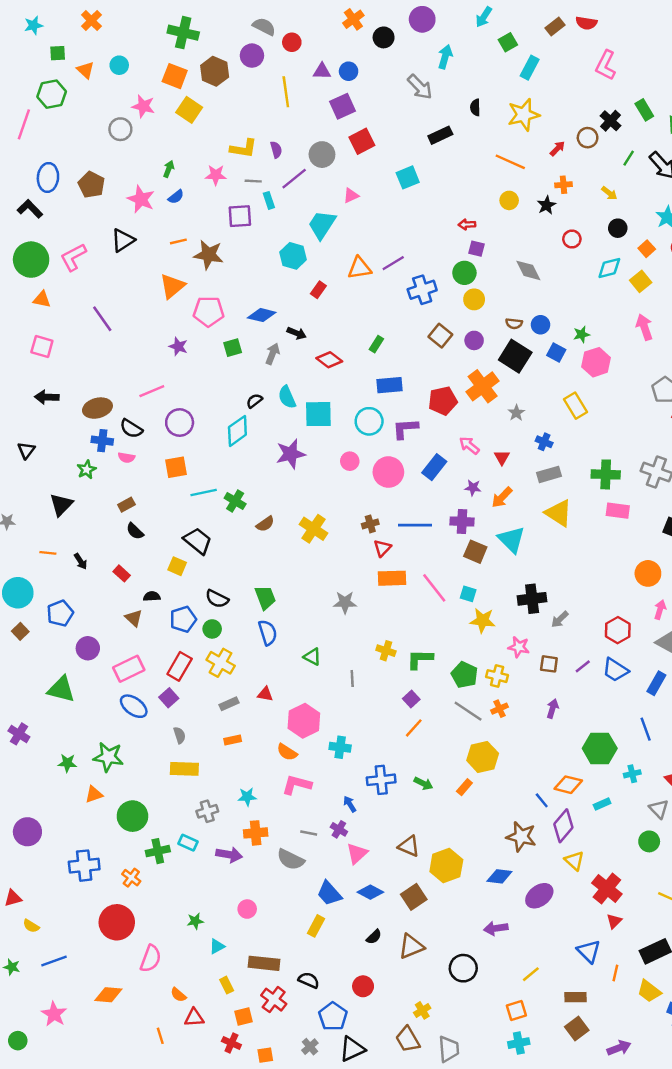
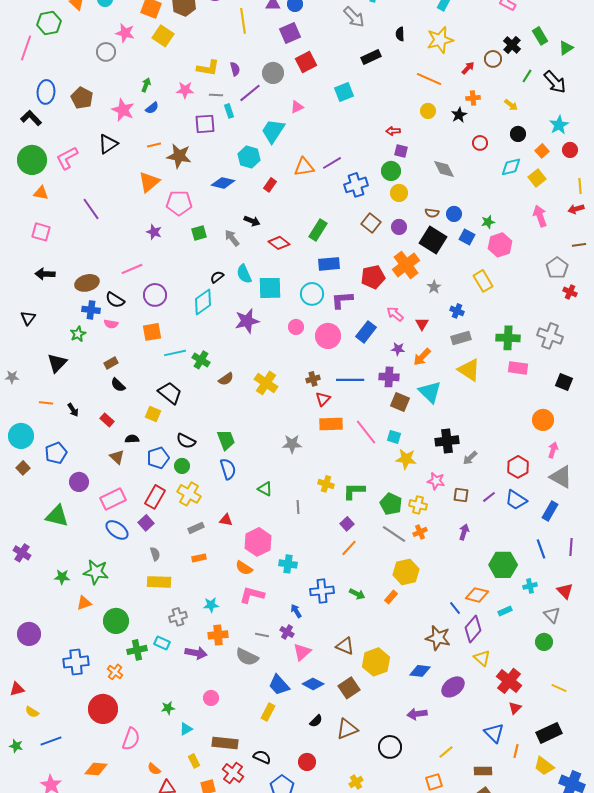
blue diamond: (262, 315) -> (223, 183), moved
green rectangle: (376, 344) -> (318, 230), size x1.5
gray arrow: (273, 354) -> (232, 238), turned -60

